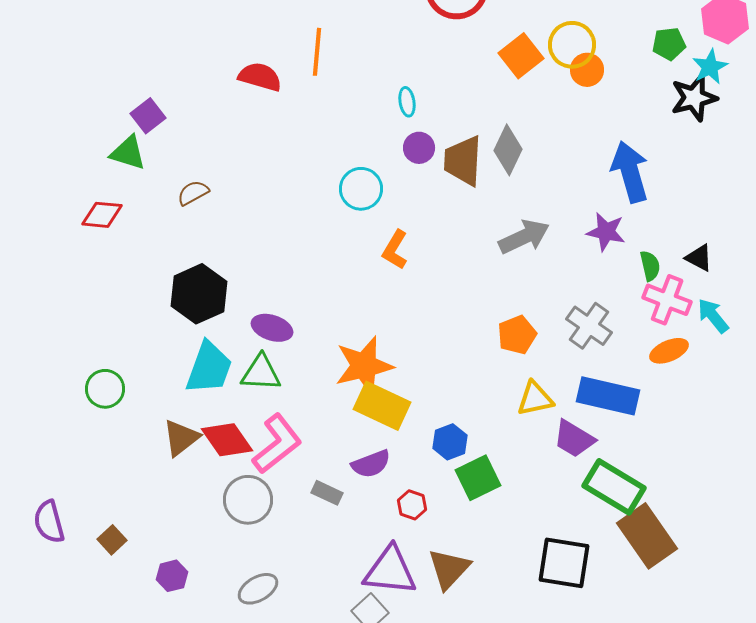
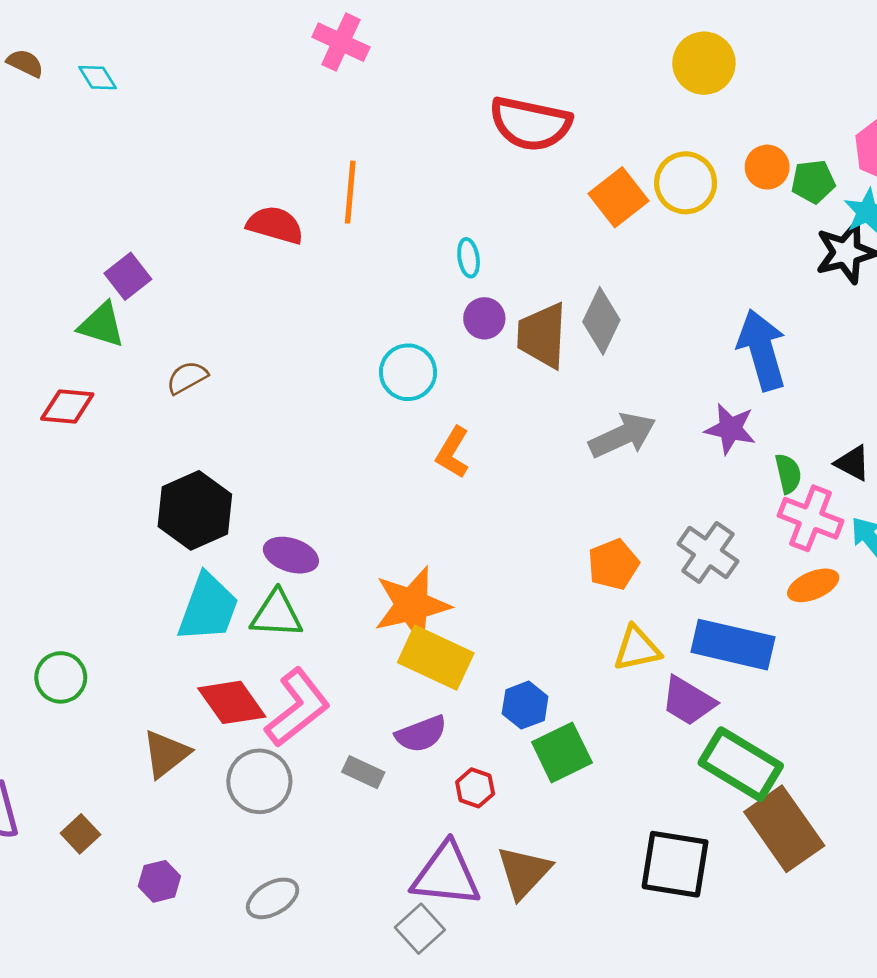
orange circle: (587, 70) -> (767, 167), moved
green circle: (105, 389) -> (61, 677), moved
brown triangle: (181, 438) -> (166, 754), moved

